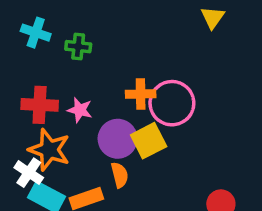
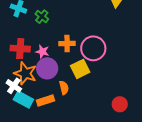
green cross: (78, 47) -> (42, 17), turned 32
orange cross: (141, 94) -> (67, 43), moved
purple circle: (118, 139) -> (47, 68), moved

